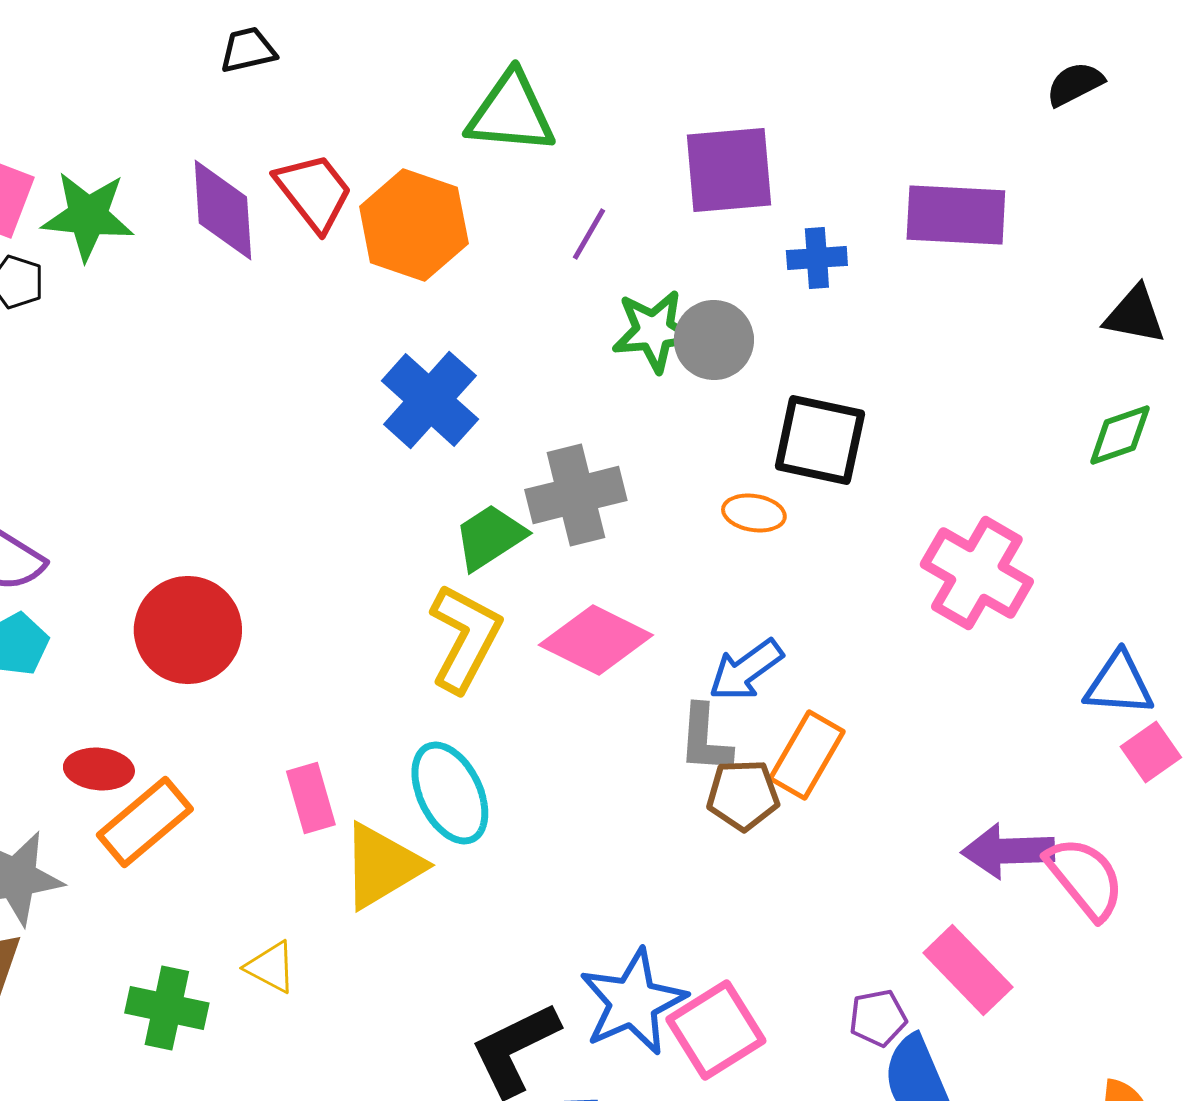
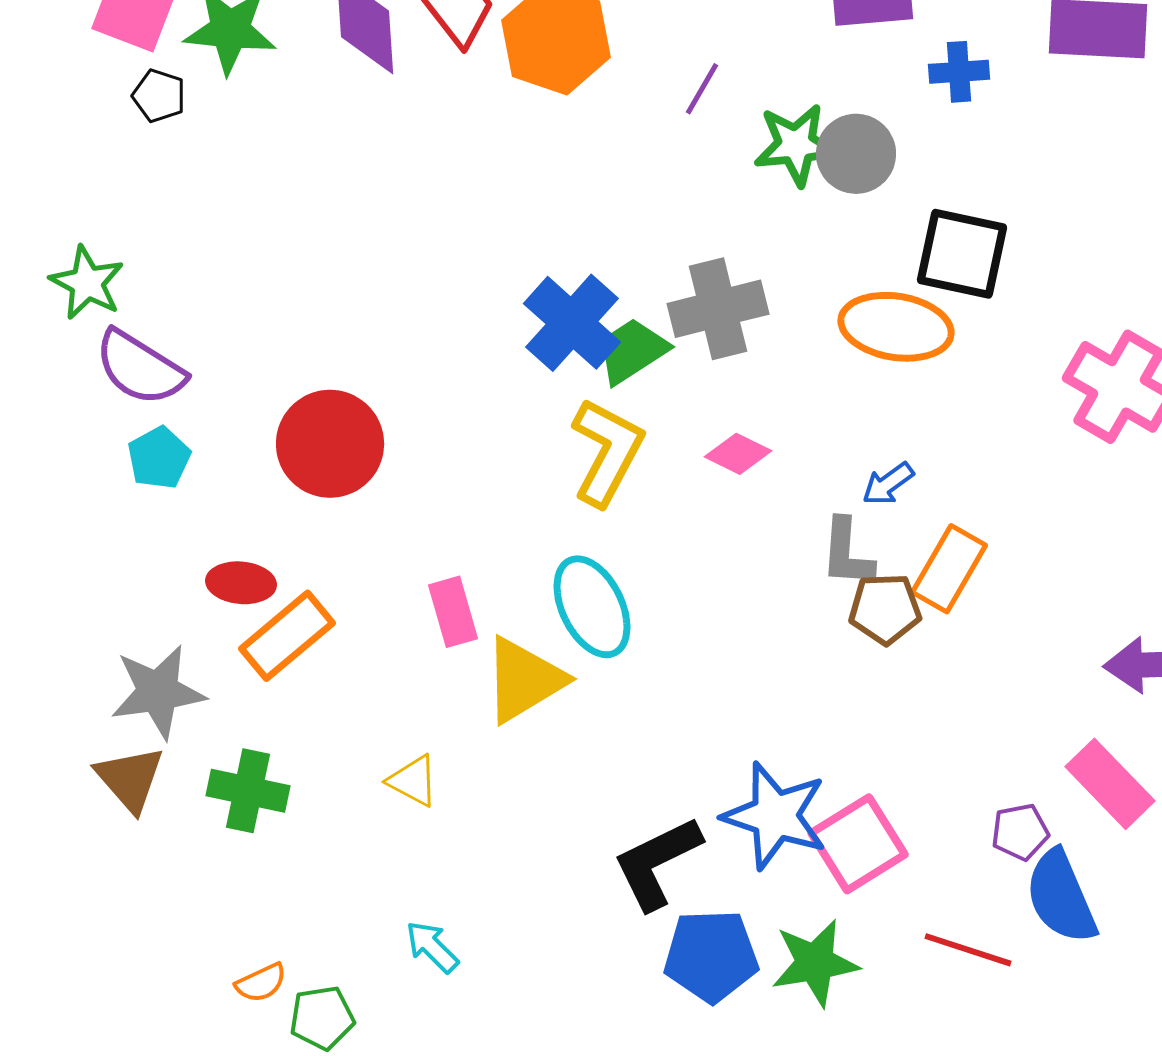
purple line: (589, 234) -> (702, 89), moved
blue cross: (430, 400) -> (572, 323), moved
orange ellipse: (754, 513) -> (896, 327), size x1.8
pink diamond: (596, 640) -> (738, 454), size x0.6
blue arrow: (746, 670) -> (888, 484), size x0.7
blue star: (633, 1002) -> (775, 816), turned -30
green cross: (167, 1008) -> (248, 791), moved

